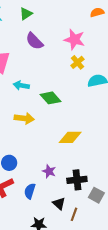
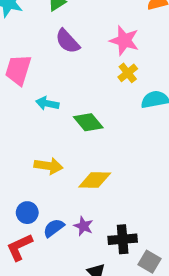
yellow arrow: (24, 118) -> (48, 166), moved
yellow diamond: (70, 137) -> (95, 180), moved
blue semicircle: (30, 191) -> (54, 228), moved, turned 35

